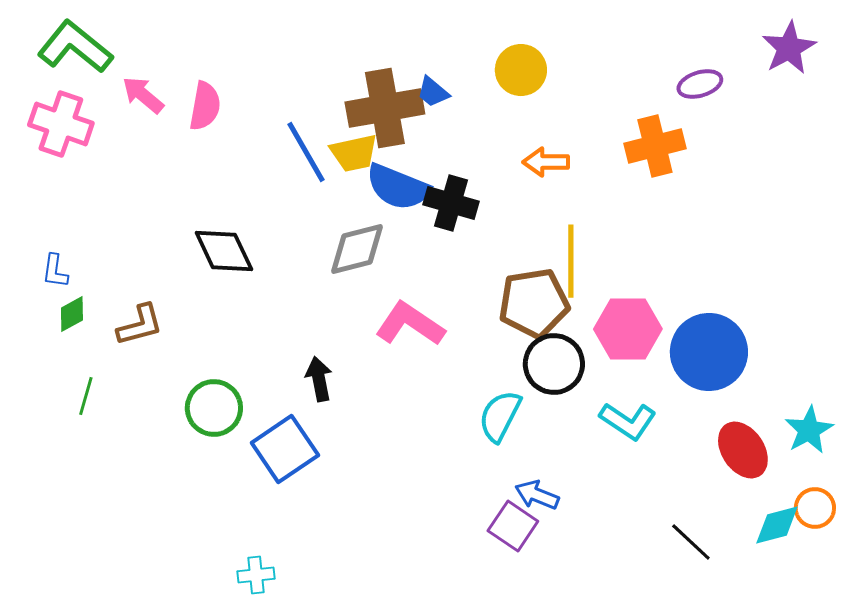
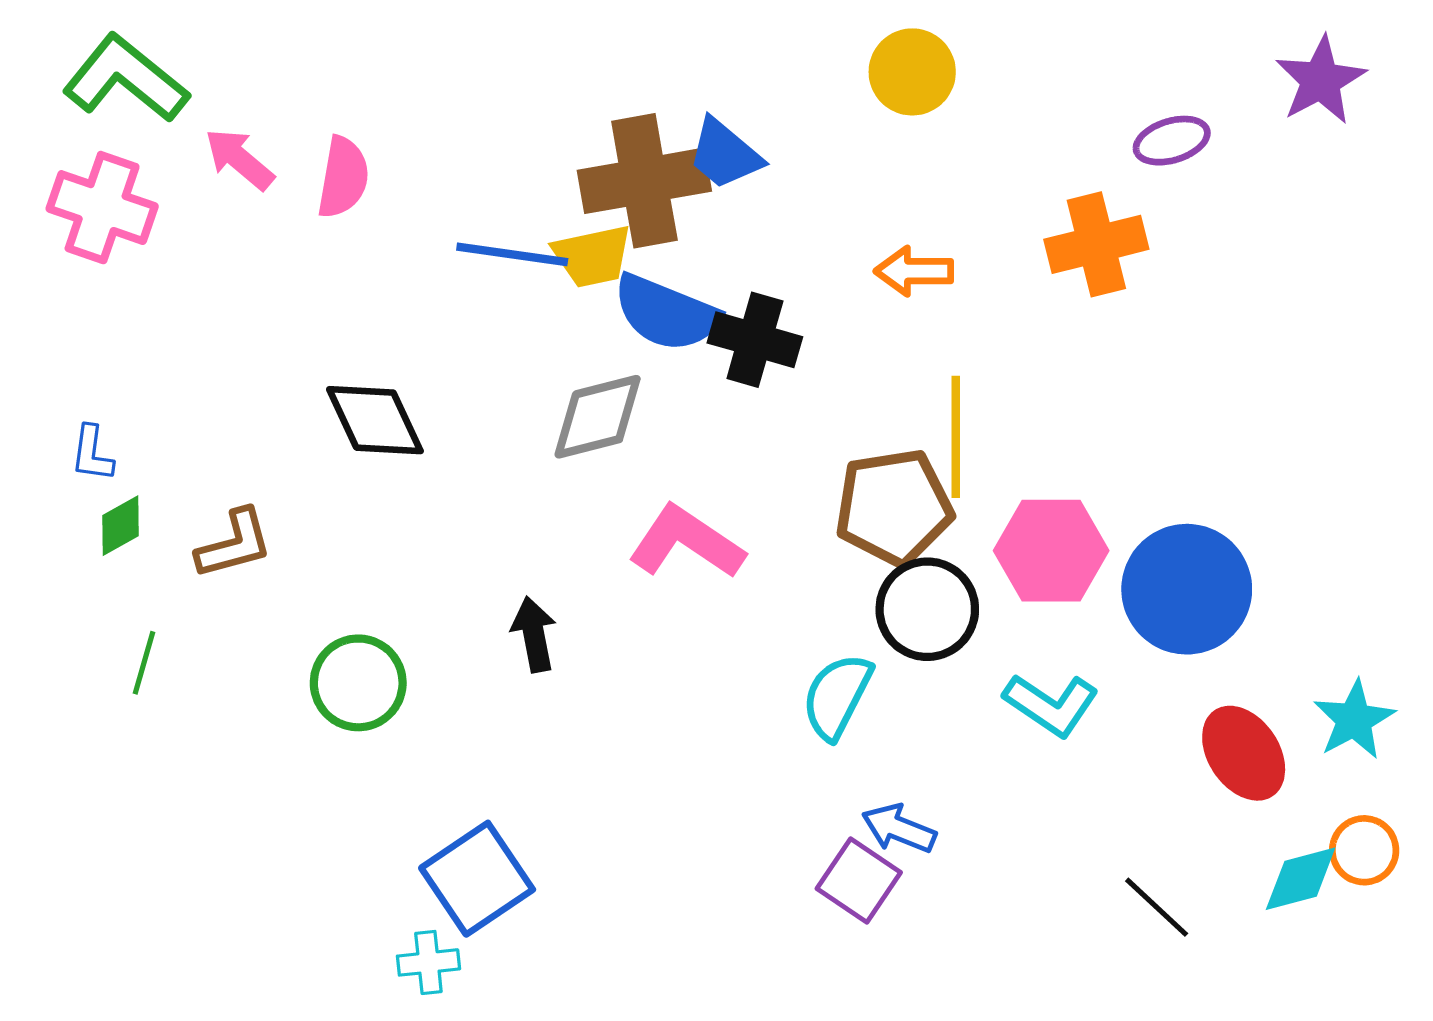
yellow circle: (521, 70) -> (912, 72), moved
blue trapezoid: (433, 92) -> (725, 154), size x1.4
blue line: (306, 152) -> (512, 254), turned -52
blue square: (285, 449) -> (477, 879), moved

